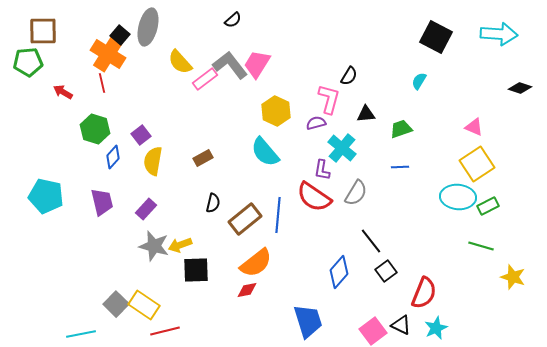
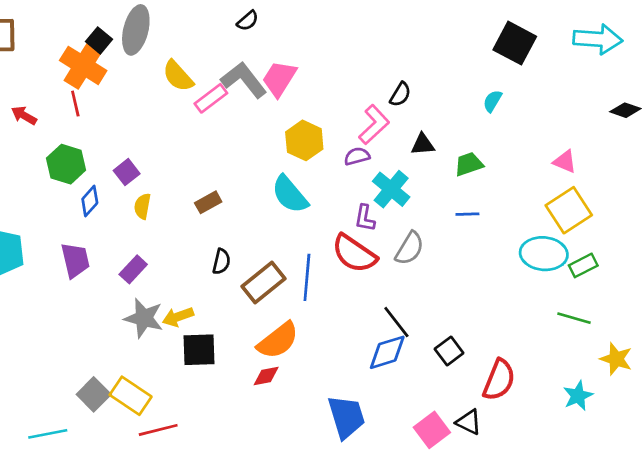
pink L-shape: (329, 99) -> (374, 125), turned 32
yellow semicircle: (153, 161) -> (142, 206), size x0.7
black line: (371, 241) -> (396, 322), moved
blue diamond: (339, 272) -> (387, 352), turned 32
cyan star: (436, 328) -> (578, 396), moved

